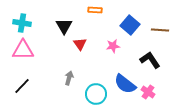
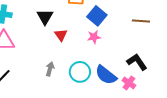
blue square: (130, 25) -> (97, 16), moved
black L-shape: (150, 60) -> (137, 62), moved
cyan circle: (96, 94) -> (80, 72), moved

